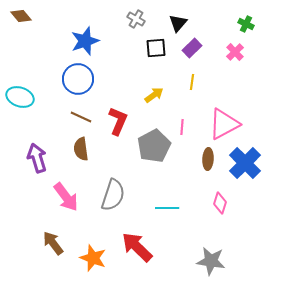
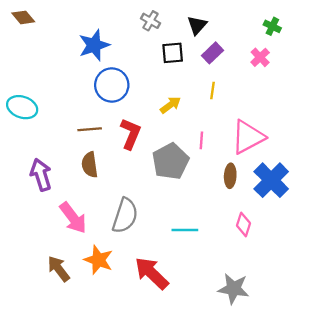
blue circle: (78, 79) -> (112, 85), moved
brown line: (81, 117) -> (90, 129), turned -30
orange star: (93, 258) -> (98, 260), moved

